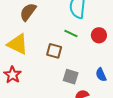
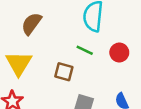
yellow triangle: (18, 44) -> (19, 63), turned 35

